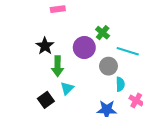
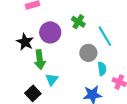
purple circle: (84, 47) -> (50, 32), moved
cyan line: (128, 51) -> (105, 36), turned 50

